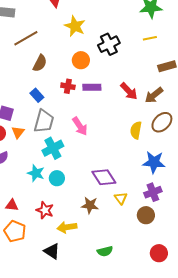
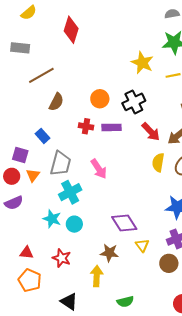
yellow star: (75, 26) -> (142, 63), moved
black cross: (109, 44) -> (134, 102), moved
blue rectangle: (37, 95) -> (42, 136), moved
yellow semicircle: (136, 130) -> (158, 162), moved
yellow arrow: (67, 227) -> (97, 276), moved, turned 102

